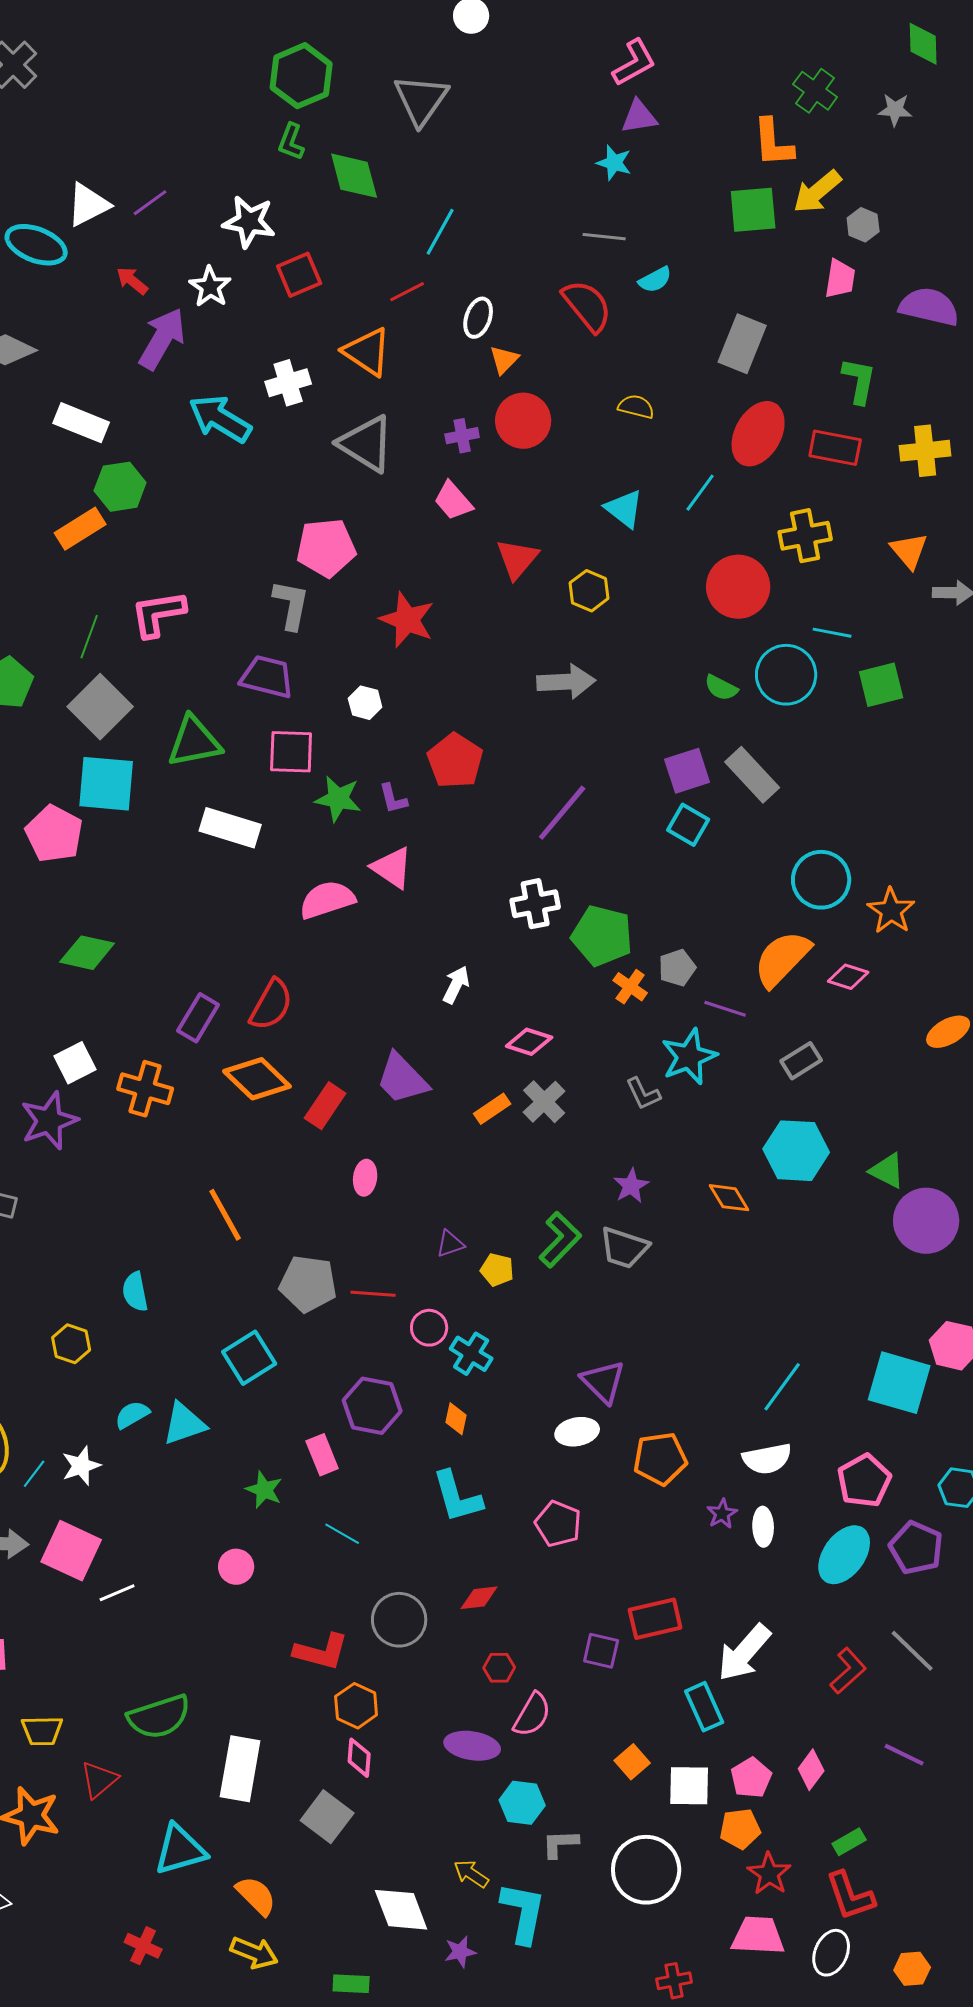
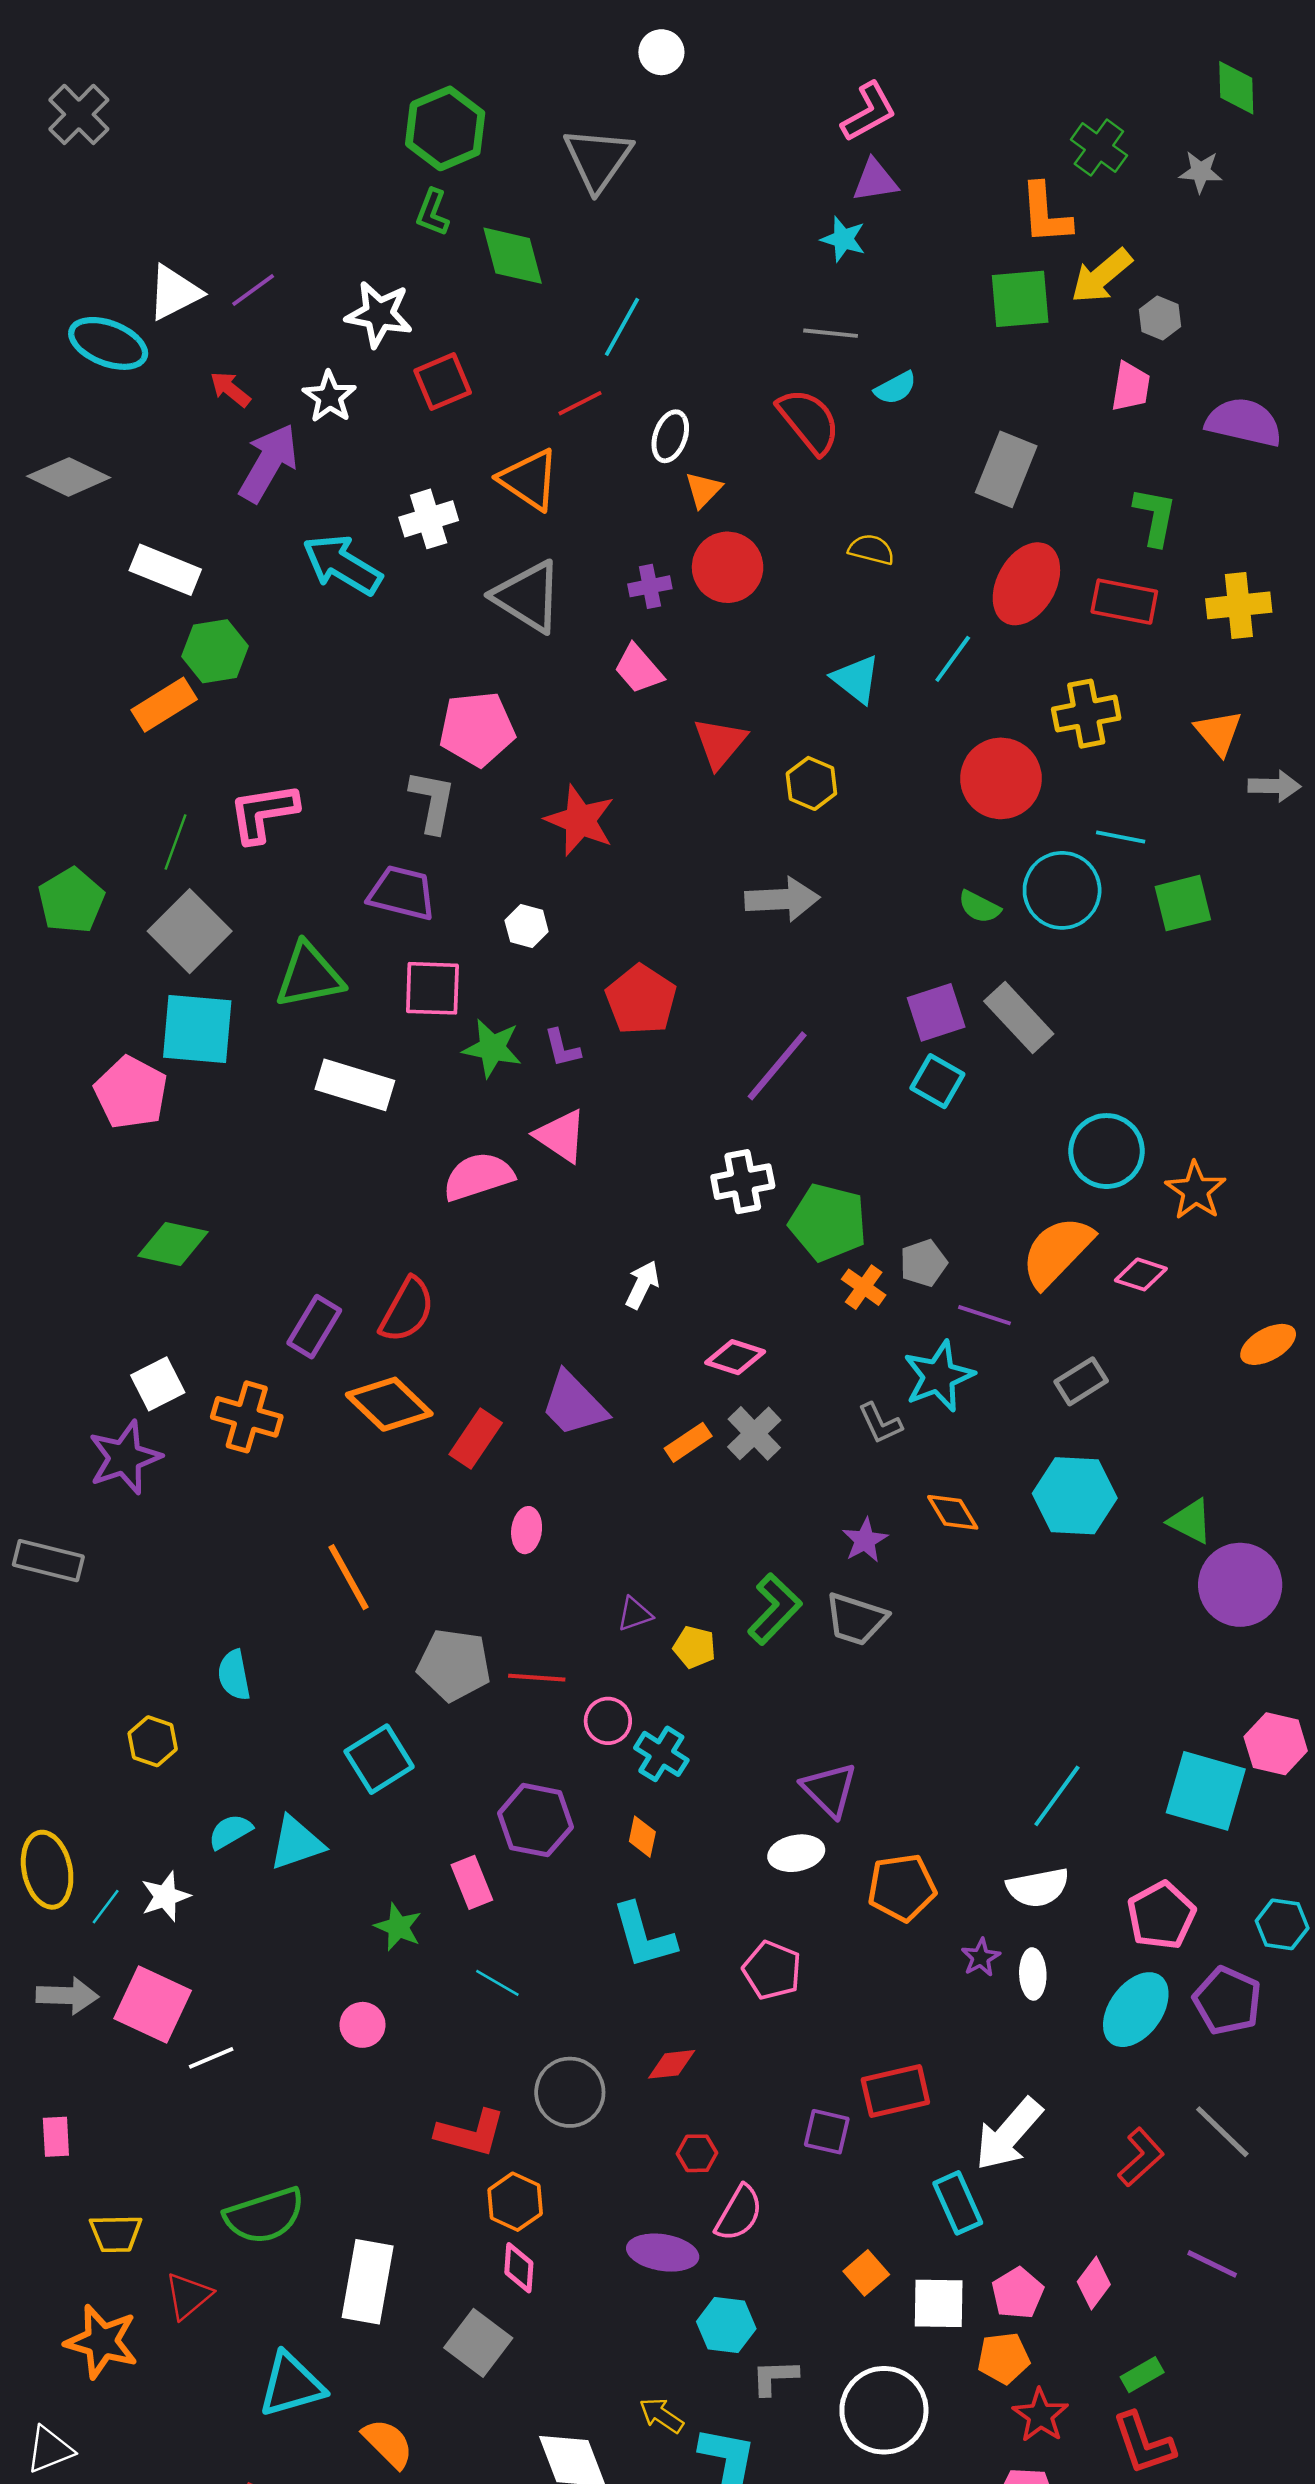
orange diamond: (729, 1198) -> (953, 1512), moved

